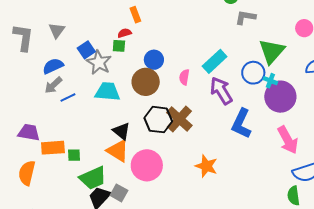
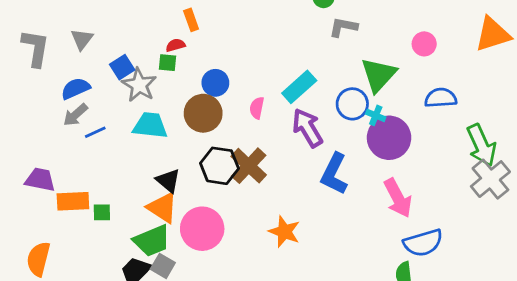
orange semicircle: (27, 173) -> (38, 259), moved
green trapezoid: (93, 178) -> (152, 241), moved

